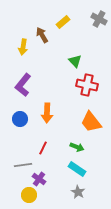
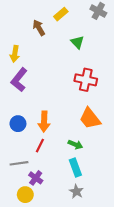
yellow arrow: (23, 47) -> (15, 54), moved
green triangle: (75, 61) -> (77, 42), moved
orange arrow: (47, 113) -> (44, 122), moved
blue circle: (20, 119) -> (18, 124), moved
cyan rectangle: (77, 169) -> (75, 167), turned 36

